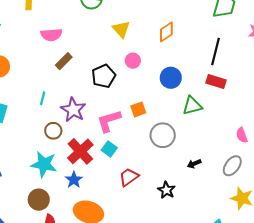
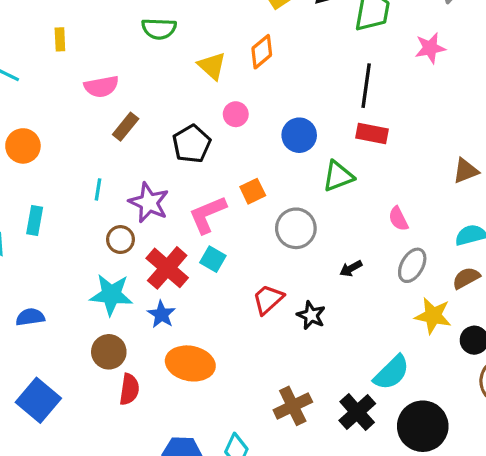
orange diamond: (166, 32) -> (262, 52), moved
pink semicircle: (242, 135) -> (398, 219), moved
red trapezoid: (129, 177) -> (268, 299), moved

